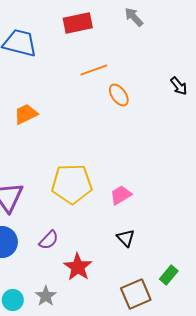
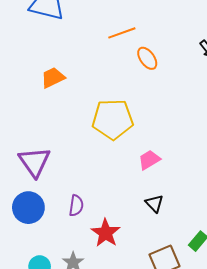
yellow pentagon: (72, 184) -> (113, 119), moved
purple semicircle: (49, 240) -> (76, 206), turned -35

